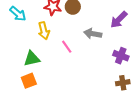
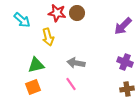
gray arrow: (93, 34) -> (76, 63), moved
pink line: (67, 47) -> (71, 84), moved

